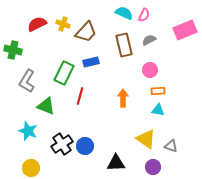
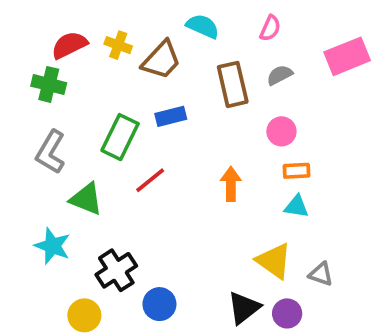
cyan semicircle: (124, 13) -> (203, 26), moved
green cross: (13, 50) -> (49, 84), moved
red line: (80, 96) -> (150, 180), turned 36
blue circle: (85, 146) -> (159, 304), moved
black triangle: (116, 163) -> (244, 308), moved, turned -36
yellow circle: (31, 168) -> (84, 315), moved

